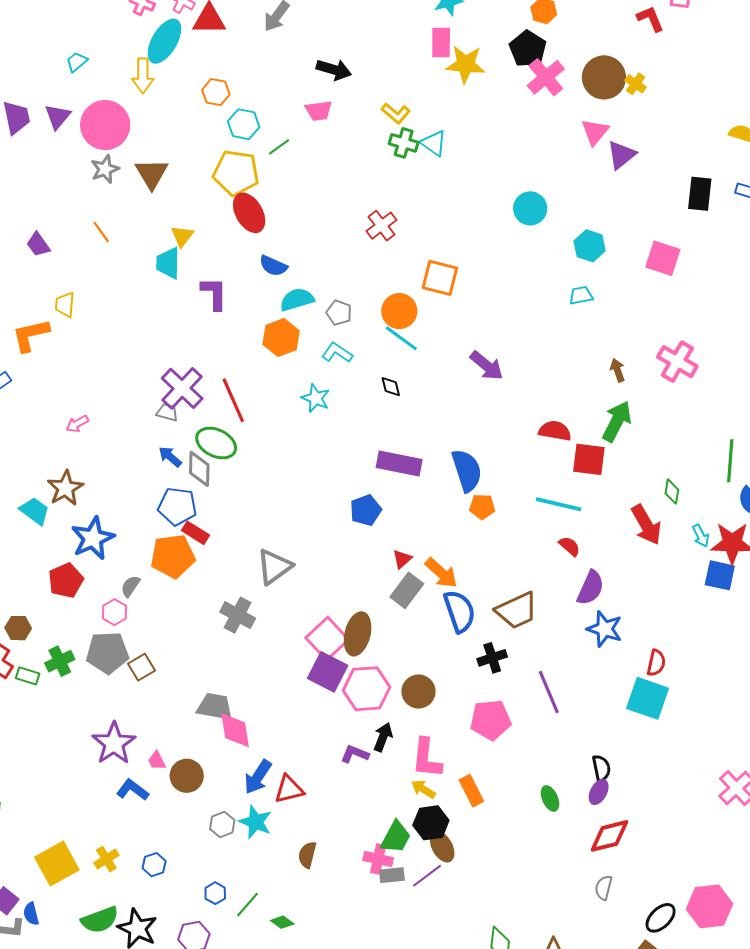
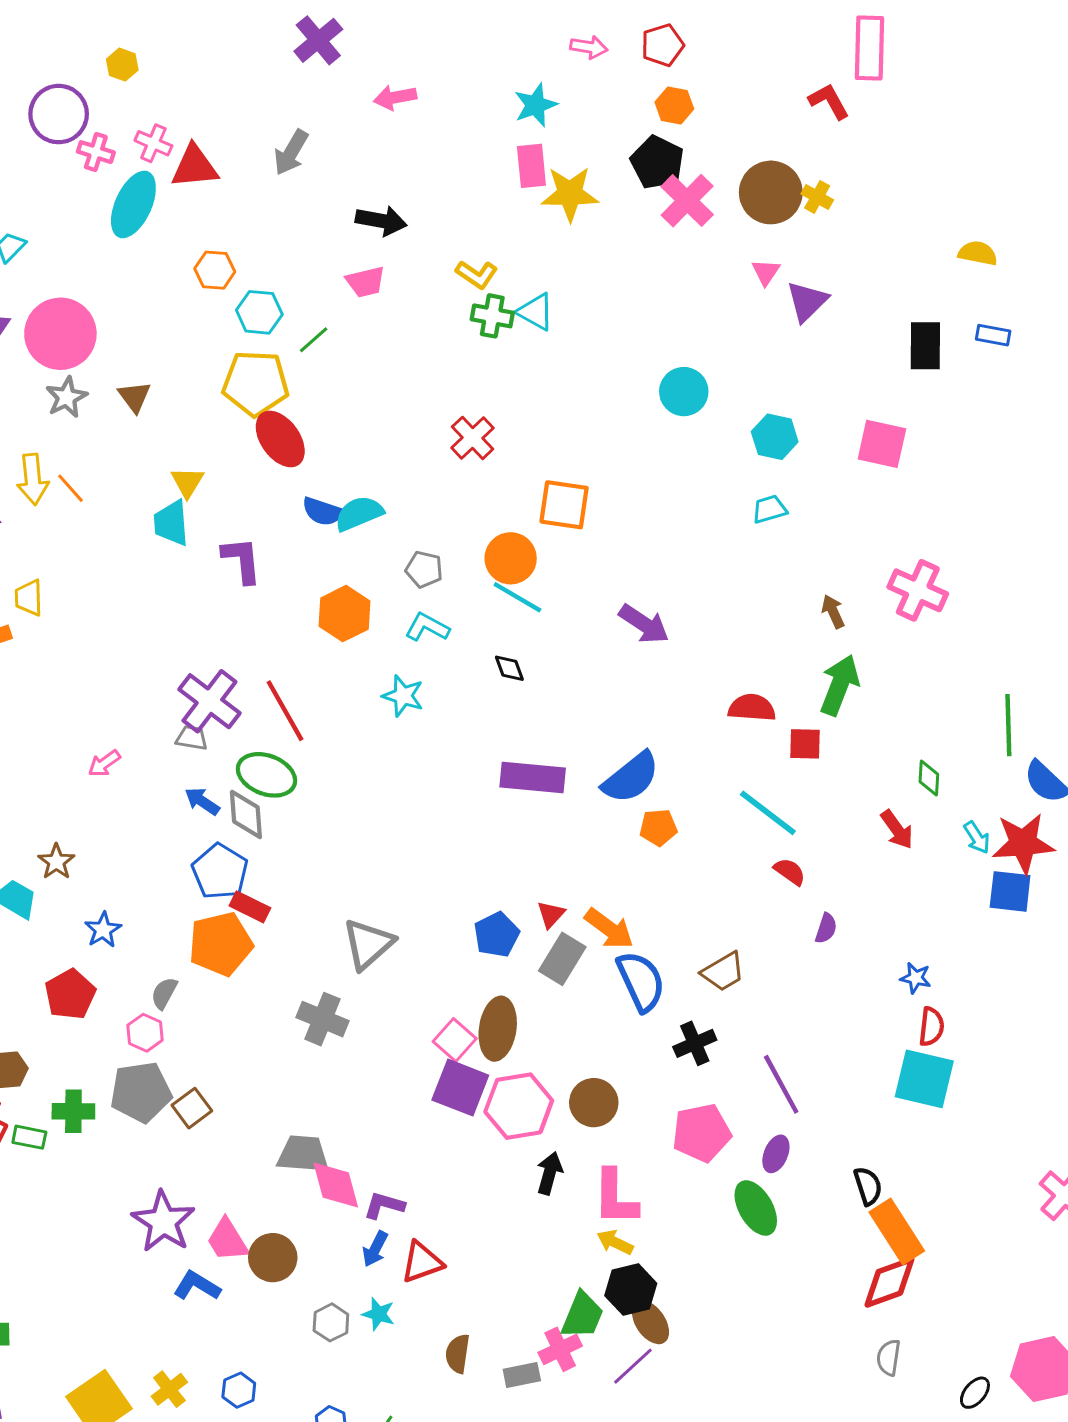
yellow arrow: (143, 76) -> (33, 479), moved
pink triangle: (595, 132) -> (766, 272), size x0.7
brown triangle: (152, 174) -> (134, 397), size x0.7
cyan semicircle: (297, 300) -> (359, 513), moved
pink arrow: (77, 424) -> (104, 763), moved
red square: (589, 459) -> (805, 744), size x0.7
blue semicircle: (467, 470) -> (631, 778), turned 75
brown star: (65, 488) -> (56, 862), size x0.7
cyan line: (559, 504) -> (768, 813), turned 30
blue pentagon: (177, 506) -> (220, 872), turned 30
blue pentagon: (366, 510) -> (497, 935), moved
red arrow: (646, 525) -> (897, 830), size x0.7
blue star: (93, 538) -> (103, 930), size x0.6
purple semicircle: (591, 588) -> (826, 928), size x0.6
brown trapezoid: (517, 610) -> (723, 972), size x0.7
blue star: (605, 629) -> (916, 978), moved, size x0.6
pink square: (327, 639) -> (455, 1040), size x0.7
green cross: (60, 661) -> (73, 1111), turned 32
purple L-shape: (355, 754) -> (384, 1205), moved
pink trapezoid: (157, 761) -> (227, 1240), size x1.6
blue arrow: (258, 777) -> (375, 1249), size x0.7
orange rectangle: (471, 791) -> (897, 1231), moved, size x1.4
purple ellipse: (599, 792) -> (776, 1154), moved
green ellipse: (550, 798) -> (756, 1208), moved, size x1.5
cyan star: (255, 822) -> (378, 1314), size x0.7
pink cross: (378, 859) -> (560, 1349), turned -32
gray rectangle: (392, 875) -> (522, 1375), moved
black ellipse: (661, 918) -> (975, 1393), size x0.7

